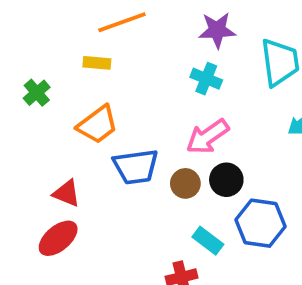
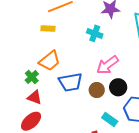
cyan cross: (206, 79) -> (95, 33), moved
green cross: (37, 93) -> (32, 77), moved

